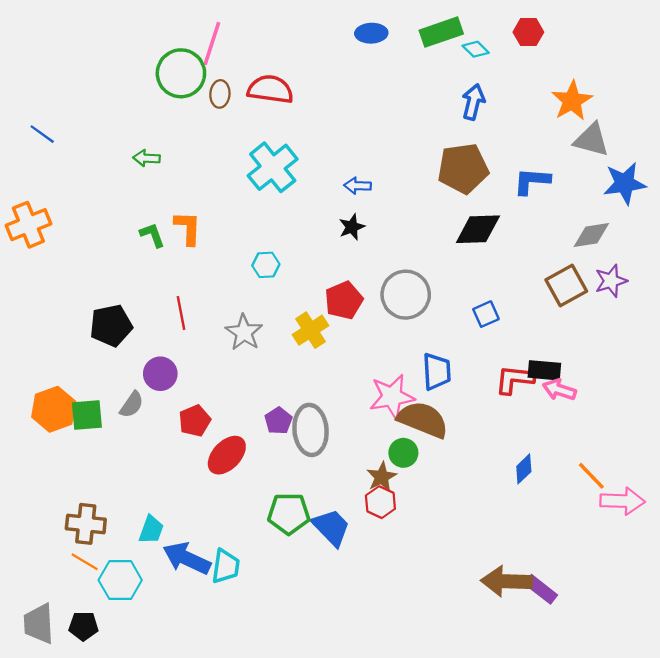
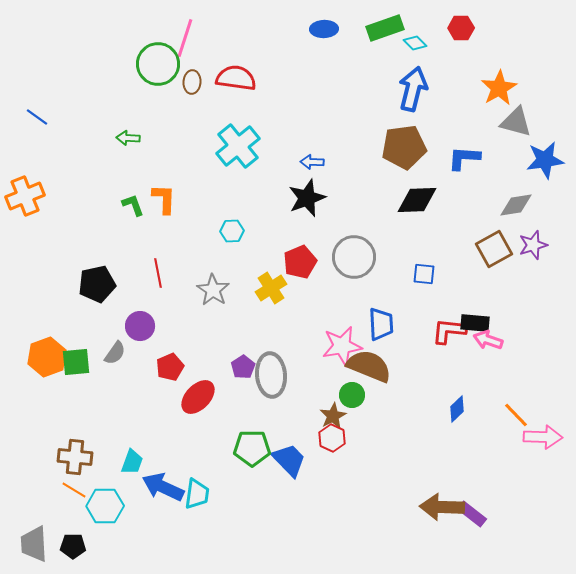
blue arrow: (473, 102) -> (413, 89), size x1.4
black star: (352, 227) -> (307, 198), size x1.6
blue square: (486, 314) -> (424, 274), turned 30

